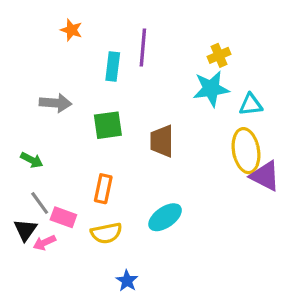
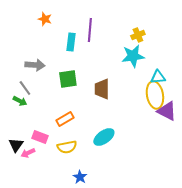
cyan triangle: (251, 105) -> (158, 77), moved
orange rectangle: (103, 189) -> (65, 119), turned 48
gray line: (40, 203) -> (25, 88), moved

